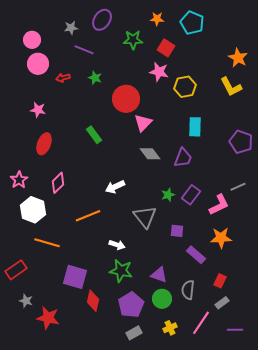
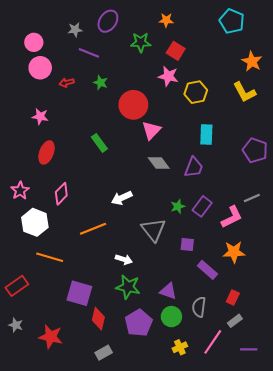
cyan pentagon: (192, 23) -> (232, 21), moved
gray star: (26, 301) -> (16, 325), moved
gray rectangle: (134, 333) -> (104, 353), moved

